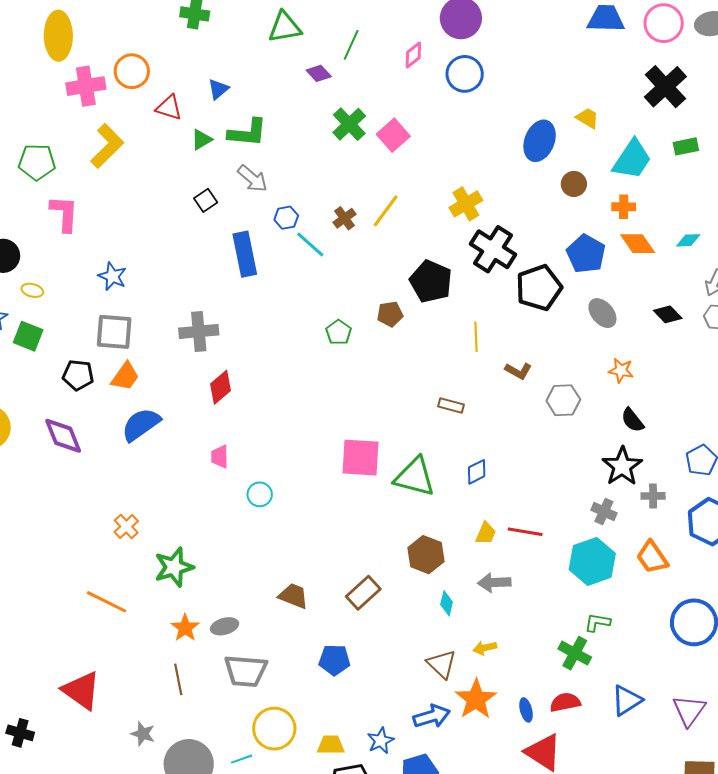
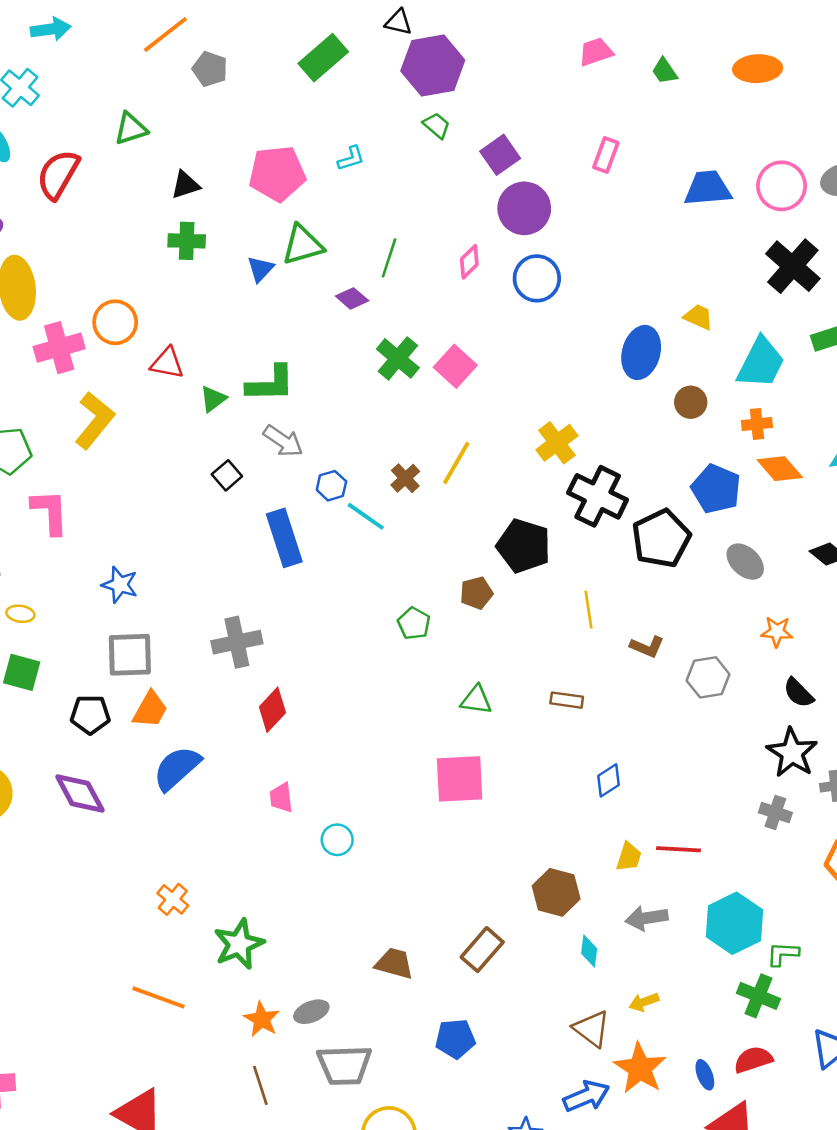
blue triangle: (218, 89) -> (260, 269), moved
green triangle: (415, 477) -> (476, 700), moved, size x0.6
cyan hexagon: (592, 561) -> (734, 923), moved

